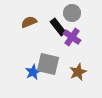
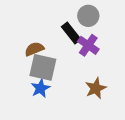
brown semicircle: (29, 22) -> (34, 49), moved
gray square: (48, 64) -> (43, 67), moved

